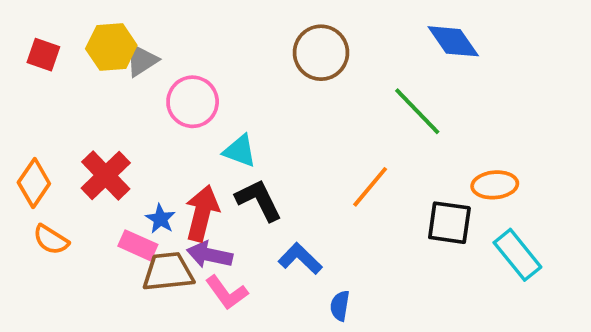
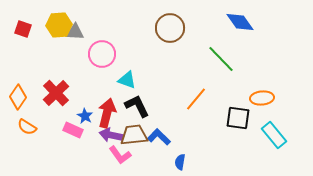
gray triangle: (142, 60) -> (75, 32), turned 36
brown trapezoid: (168, 272) -> (134, 135), moved

